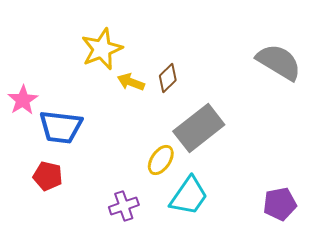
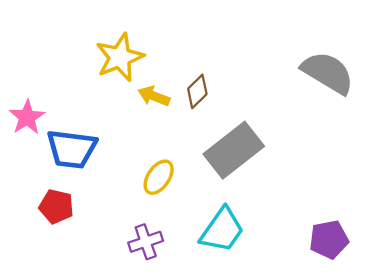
yellow ellipse: (161, 160) -> (159, 177), moved

